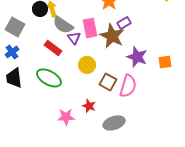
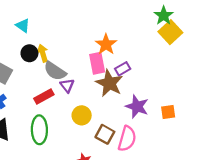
pink rectangle: (90, 28) -> (97, 63), moved
red rectangle: (53, 48) -> (44, 97), turned -66
green ellipse: (49, 78) -> (39, 130), turned 60

